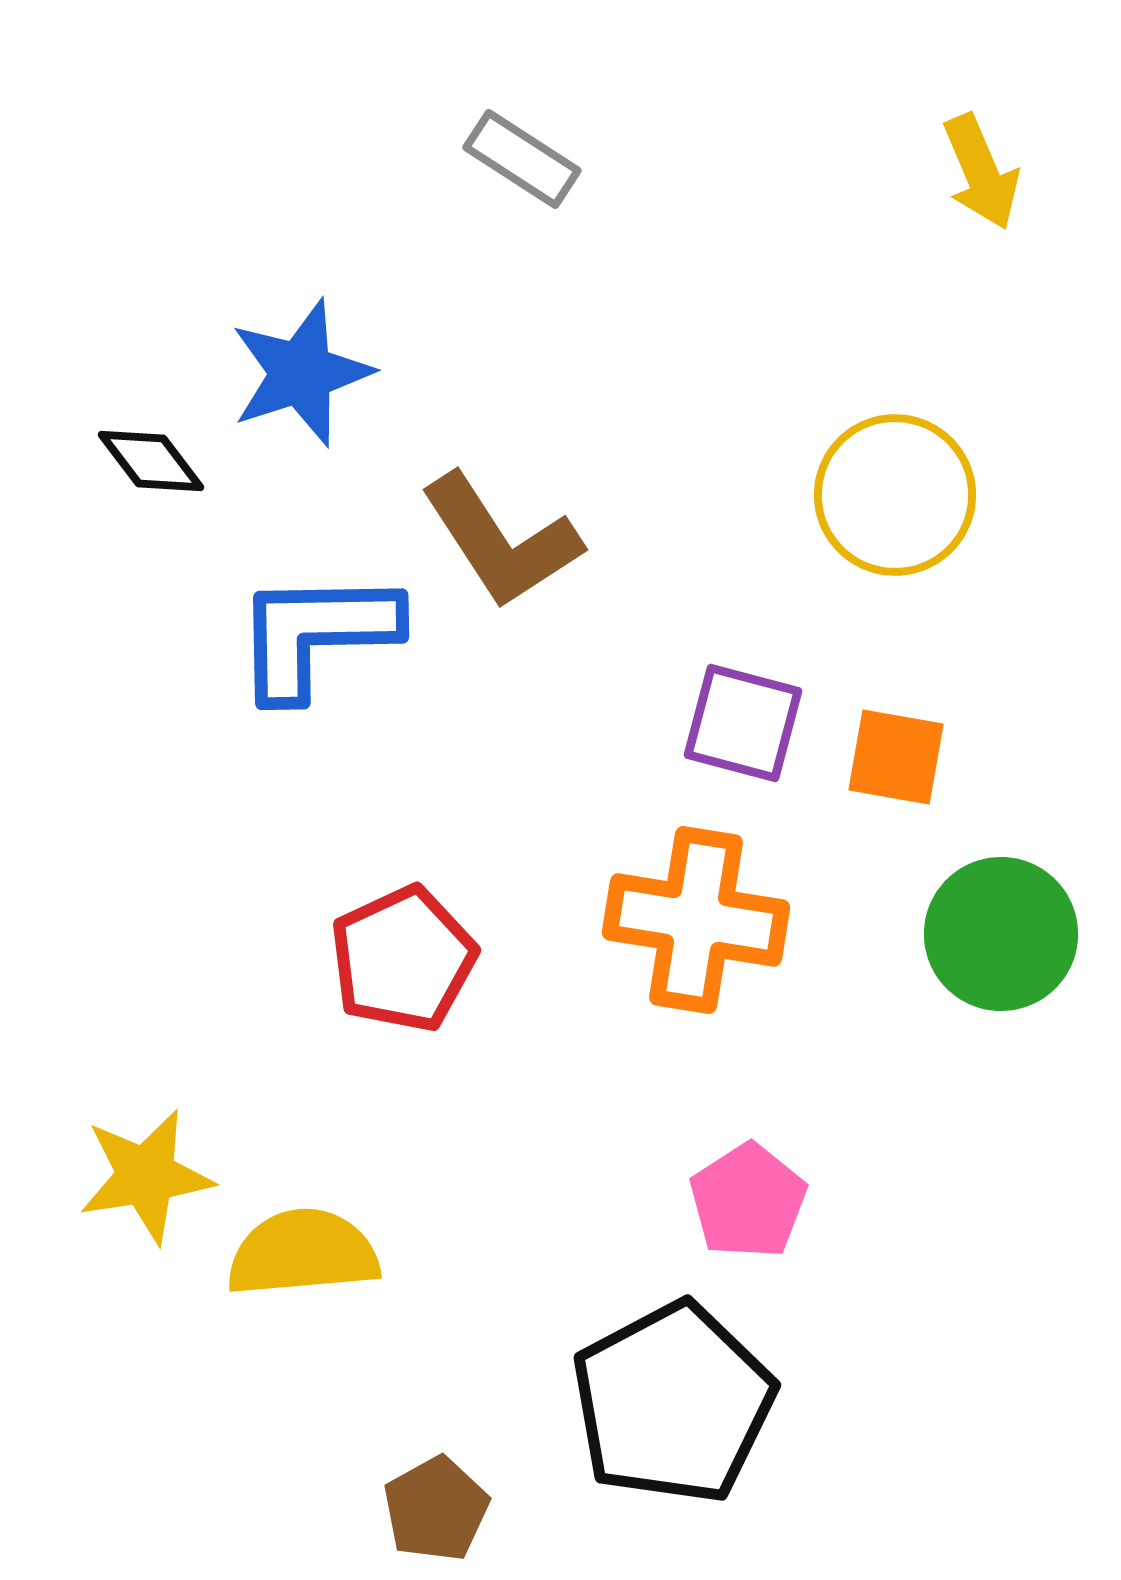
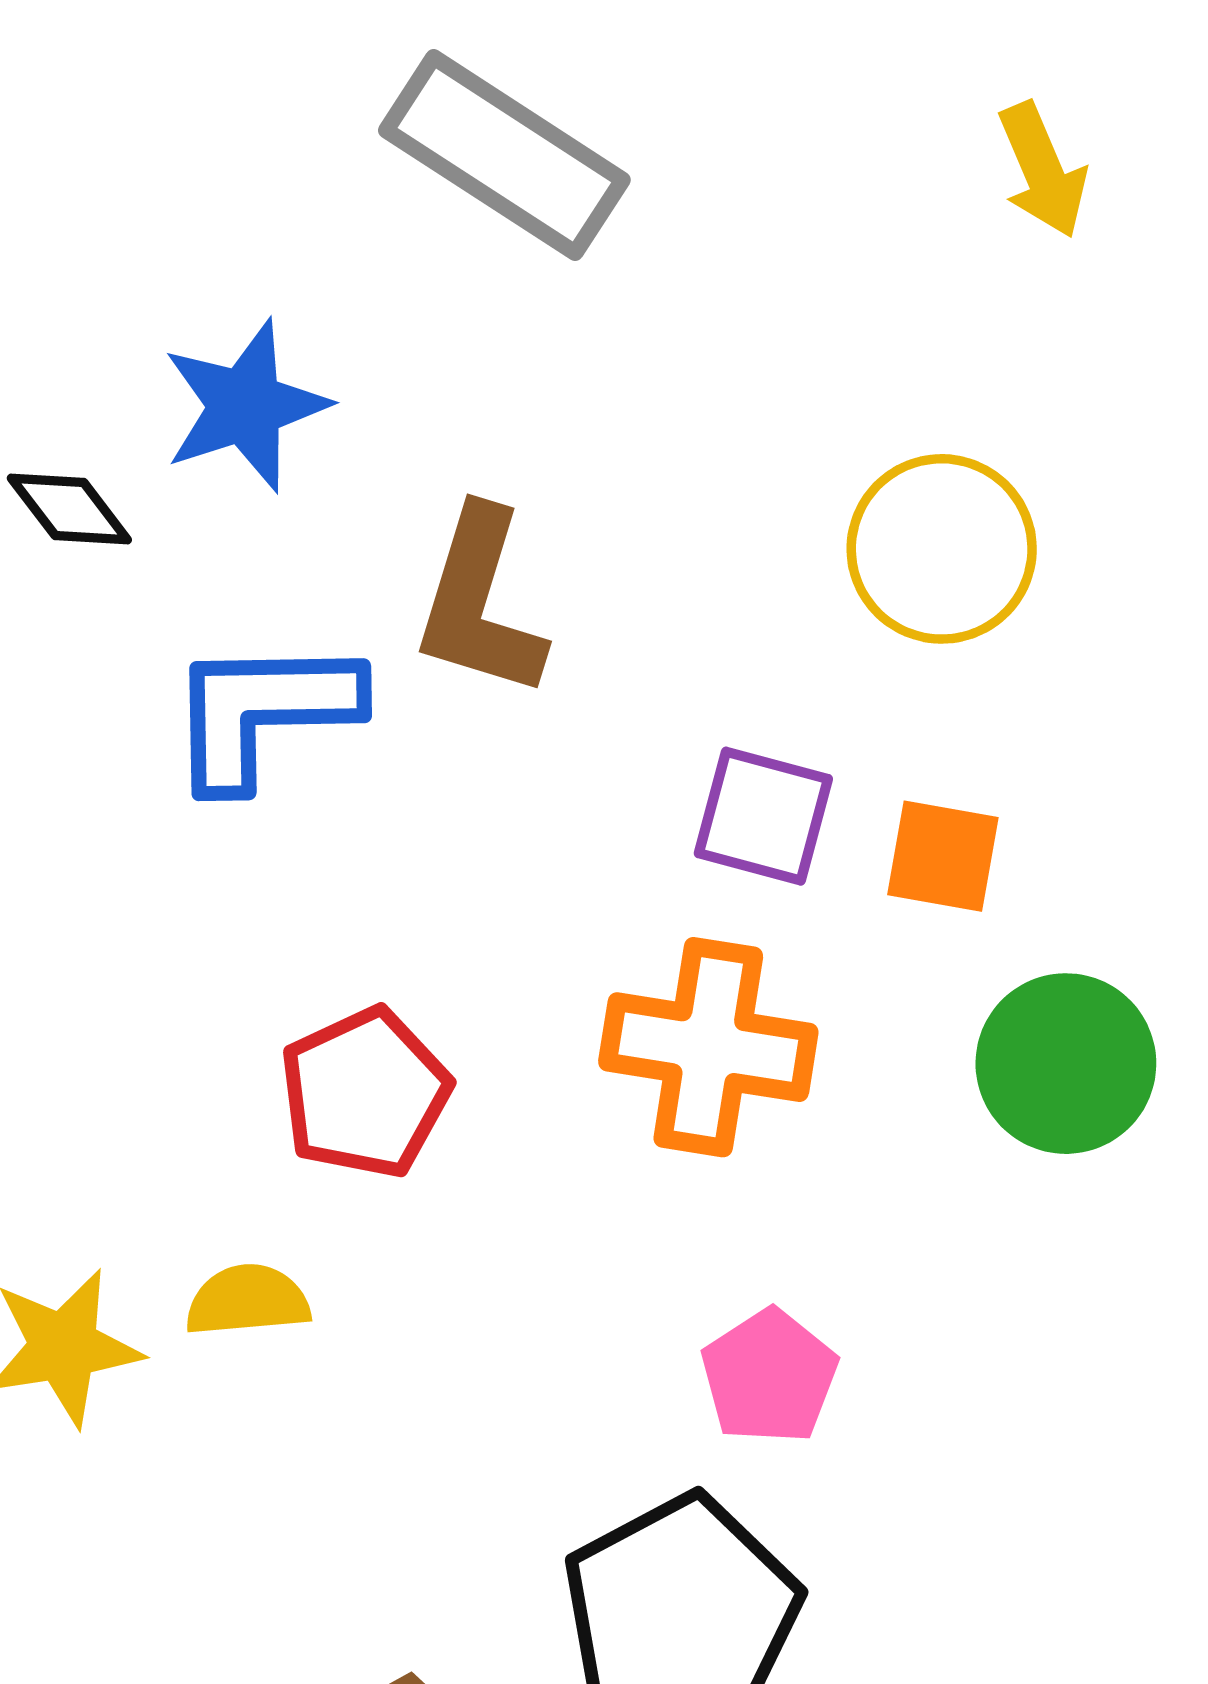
gray rectangle: (522, 159) -> (504, 155), size x1.8
brown L-shape: (501, 541) -> (480, 603), turned 50
yellow semicircle: (303, 1253) -> (248, 1300), moved, size x0.7

